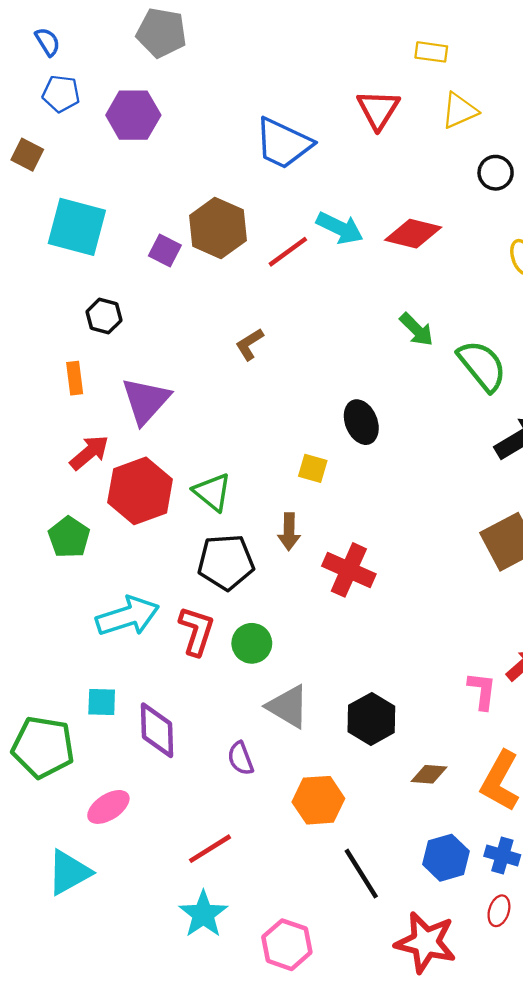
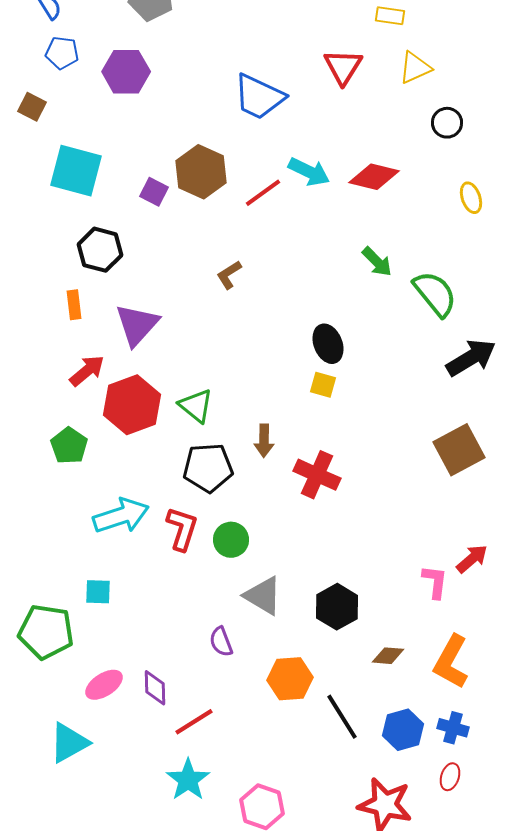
black hexagon: (104, 316) -> (100, 250), size x1.4
yellow square: (313, 468) -> (323, 385), moved
purple diamond: (157, 730) -> (155, 688), moved, size x0.7
black line: (361, 874) -> (342, 717), moved

